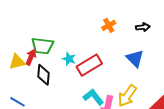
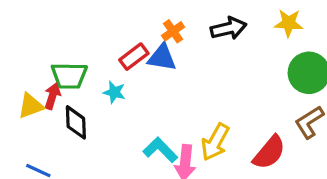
black arrow: (143, 27) -> (229, 28), size x1.5
blue triangle: (135, 58) -> (162, 58), moved, turned -30
red rectangle: (89, 65) -> (134, 57), moved, size x0.7

